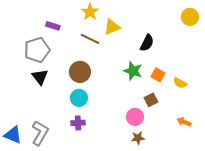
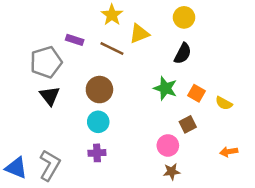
yellow circle: (190, 17) -> (184, 17), moved
purple rectangle: (53, 26) -> (75, 40), moved
orange arrow: (184, 122) -> (229, 152), turned -32

